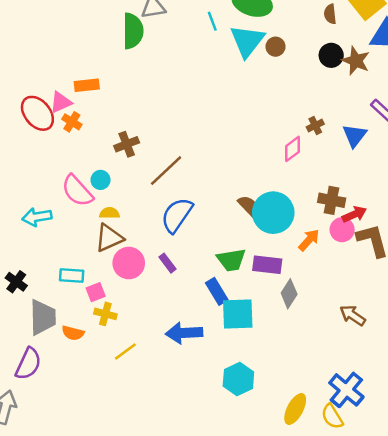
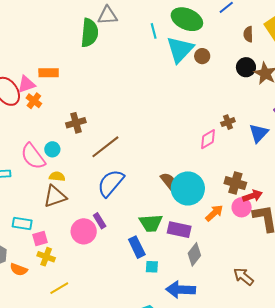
pink circle: (129, 263) -> (84, 231), moved
cyan square: (238, 314) -> (152, 267), size x0.5
blue arrow: (184, 333) -> (181, 290), moved

